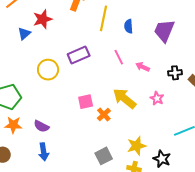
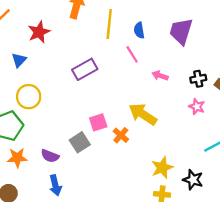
blue triangle: (24, 34) -> (19, 60), moved
pink line: (119, 57) -> (132, 54), moved
yellow circle: (48, 70) -> (29, 97), moved
pink star: (157, 98) -> (197, 107), moved
gray square: (104, 156) -> (80, 142), moved

